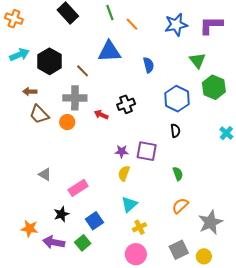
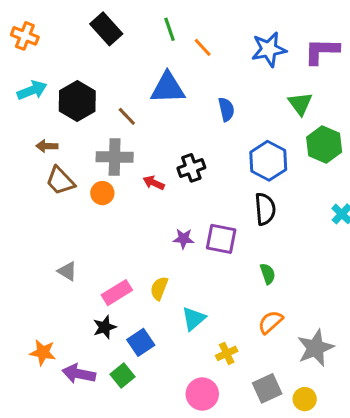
black semicircle: (175, 131) -> (265, 209), size x1.5
yellow semicircle: (124, 173) -> (159, 288), moved
black star: (61, 214) -> (105, 327), moved
yellow cross: (140, 227) -> (227, 353), moved

